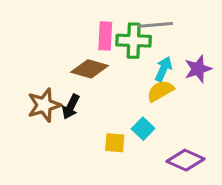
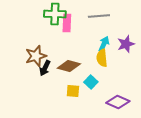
green cross: (134, 41) -> (55, 14), moved
brown diamond: (90, 69) -> (69, 66), moved
yellow semicircle: (160, 91) -> (102, 58), turned -66
brown star: (44, 105) -> (36, 56), moved

